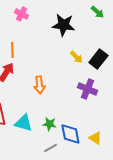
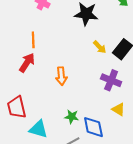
cyan triangle: (23, 123) -> (38, 129), moved
yellow triangle: (95, 138) -> (118, 109), moved

